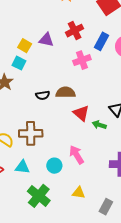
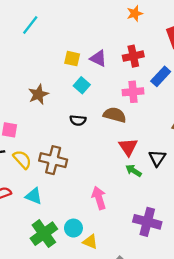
yellow square: (25, 46) -> (72, 59), turned -32
cyan square: (19, 63) -> (82, 85), moved
brown semicircle: (66, 92) -> (115, 115), moved
red triangle: (81, 113) -> (128, 147), moved
cyan circle: (54, 166) -> (73, 228), moved

